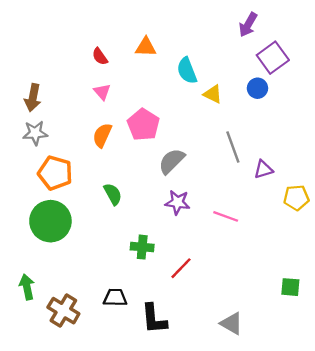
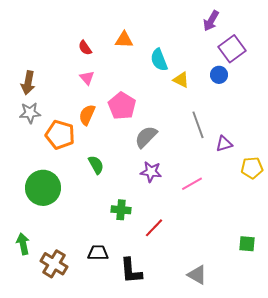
orange pentagon: (55, 173) -> (60, 135), moved
pink line: (226, 216) -> (192, 184), turned -50

